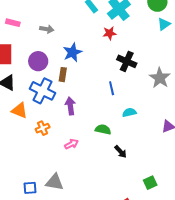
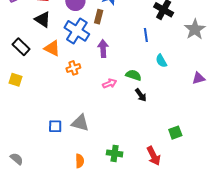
cyan semicircle: (129, 112) -> (161, 61), turned -112
pink arrow: (71, 144) -> (110, 83), moved
black arrow: (121, 152) -> (141, 95), moved

